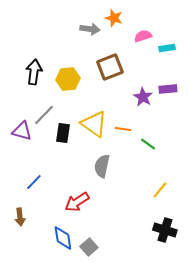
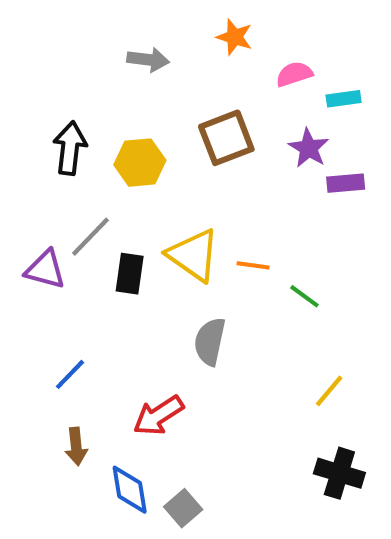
gray arrow: (90, 29) -> (148, 60), moved
purple star: (143, 97) -> (309, 148), moved
brown arrow: (20, 217) -> (76, 446), moved

